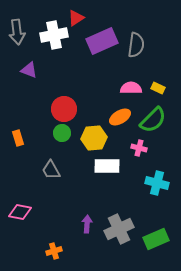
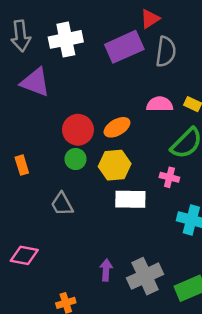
red triangle: (76, 18) -> (150, 19), moved
purple triangle: (29, 70) -> (35, 82), size x1.5
orange ellipse: (120, 117) -> (117, 127), moved

